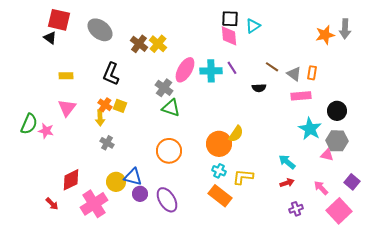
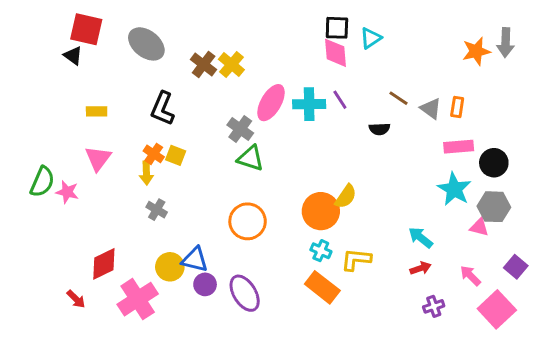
pink rectangle: (301, 96) -> (459, 147), moved

